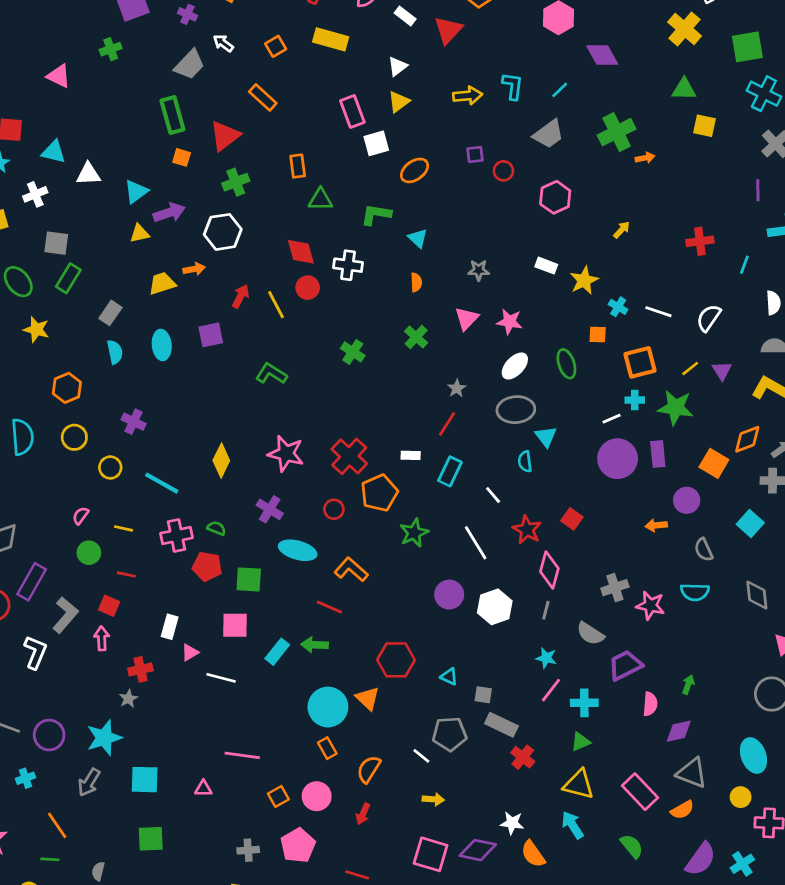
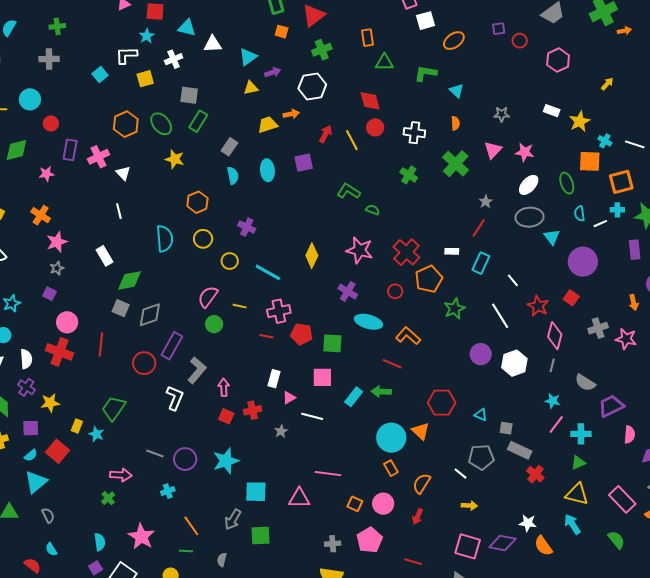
purple arrow: (169, 213) -> (273, 72), size x0.7
white cross: (348, 265) -> (414, 133), moved
orange square: (598, 334) -> (590, 161), size x1.6
green cross: (416, 337) -> (456, 164), size x1.5
purple circle: (618, 459) -> (583, 262), moved
cyan semicircle: (525, 462) -> (580, 214), moved
pink semicircle: (81, 516) -> (208, 297), size x1.6
orange arrow: (656, 525) -> (634, 302), turned -98
green semicircle: (216, 528) -> (373, 210), moved
red line: (126, 574) -> (267, 336), moved
gray cross: (615, 588) -> (598, 328), moved
pink star: (650, 605) -> (626, 339), moved
red square: (109, 606) -> (226, 416), moved
gray star: (128, 699) -> (281, 431), moved
gray arrow: (89, 782) -> (233, 520), moved
pink triangle: (203, 789) -> (299, 498), size x1.6
orange square: (278, 796) -> (355, 504), turned -35

